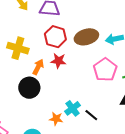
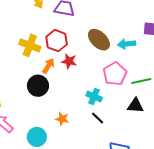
red hexagon: (55, 37) -> (57, 41), moved
brown ellipse: (86, 37) -> (99, 40), turned 55
cyan cross: (73, 108) -> (94, 97), moved, turned -35

